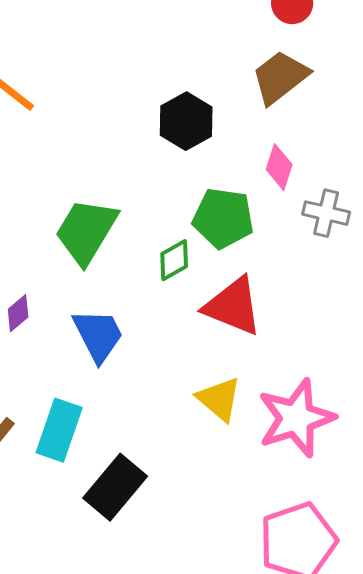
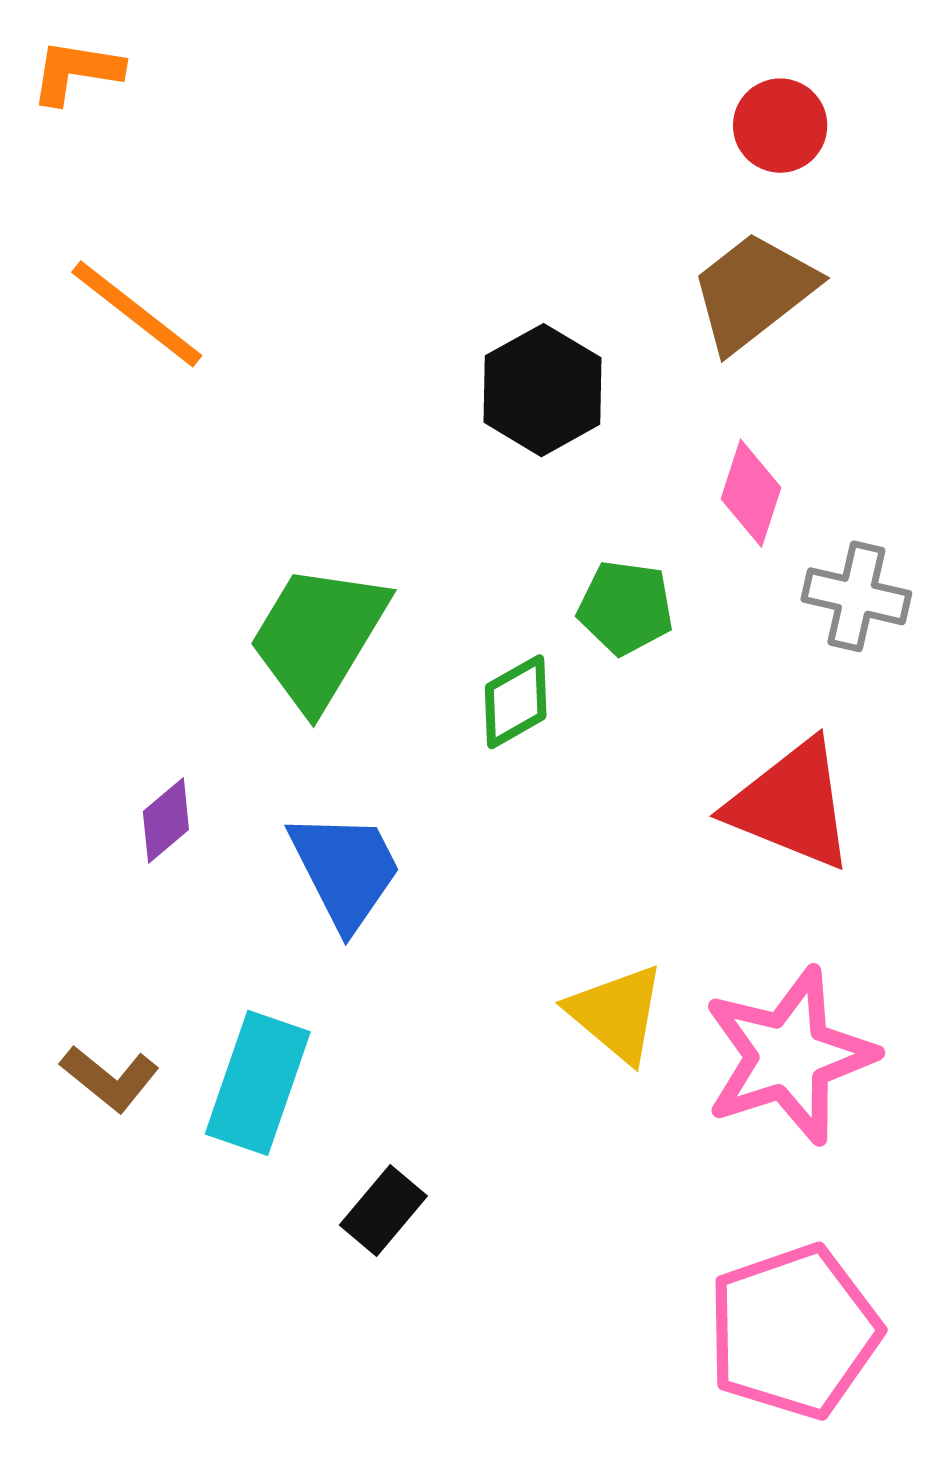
green pentagon: (223, 218) -> (625, 608), size x0.7
red triangle: (233, 306) -> (791, 805), moved
black rectangle: (115, 487) -> (383, 1211), size x0.6

